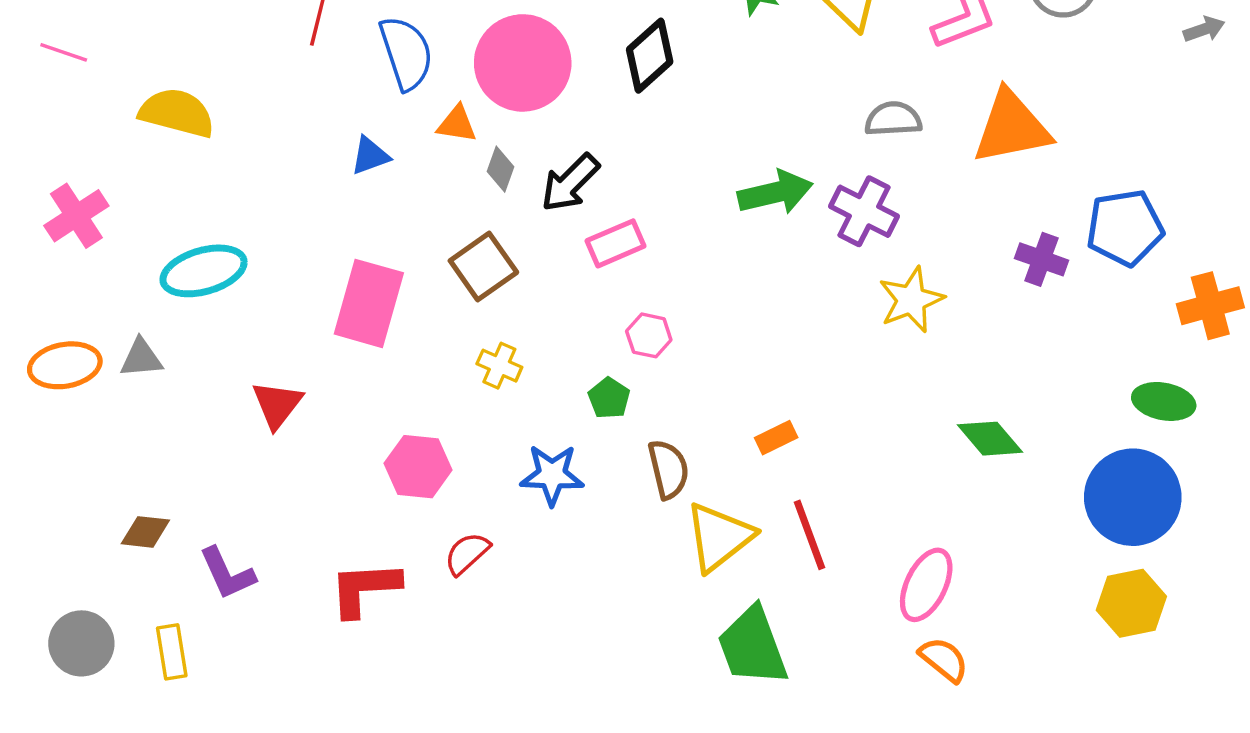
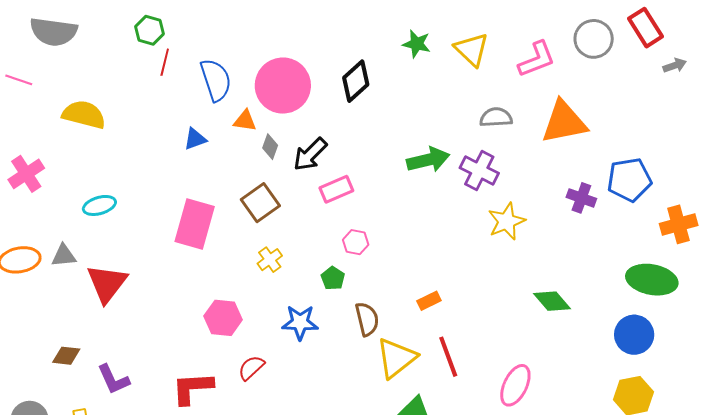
cyan ellipse: (204, 271) -> (99, 205), size x0.7
yellow cross: (499, 366) -> (270, 260), turned 30
green ellipse: (1164, 401) -> (652, 280), size x1.4
red triangle: (277, 405) -> (107, 283), moved, size x1.4
blue circle: (1133, 497) -> (634, 335), size x0.7

